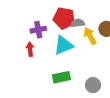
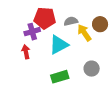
red pentagon: (64, 18) -> (45, 18), moved
gray circle: (93, 85) -> (92, 69), moved

